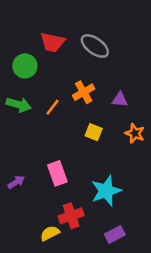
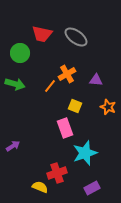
orange line: (52, 107) -> (50, 86), moved
pink rectangle: (57, 173) -> (65, 128), moved
yellow semicircle: (50, 233) -> (40, 187), turned 49

